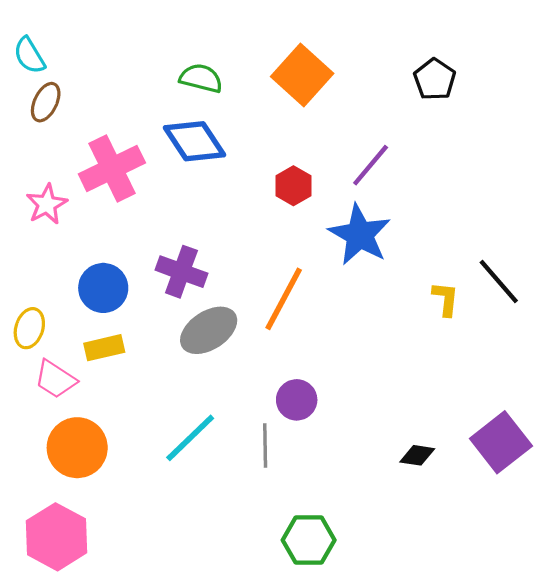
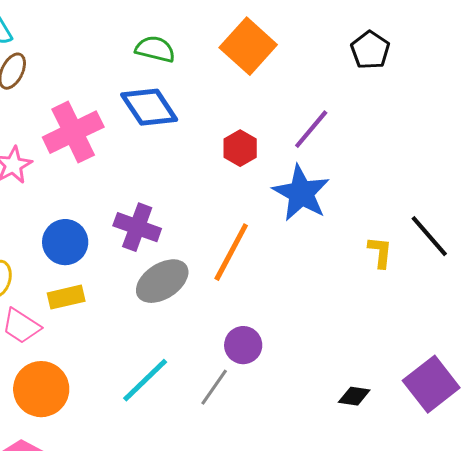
gray line: (265, 446) -> (214, 387), turned 36

